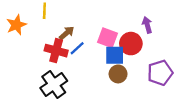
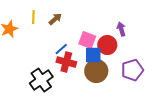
brown arrow: (67, 33) -> (55, 19), moved
red cross: (56, 51) -> (66, 62), moved
brown circle: (118, 74) -> (96, 71), size x1.5

